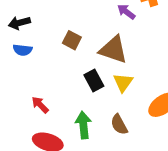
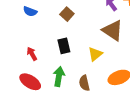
brown triangle: (113, 50) -> (113, 31), moved
black rectangle: (94, 81) -> (64, 46), moved

